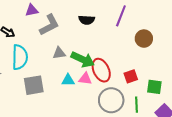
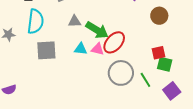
red ellipse: (101, 70) -> (114, 42), turned 60
red square: (131, 76) -> (158, 53), moved
green line: (137, 105) -> (145, 80), turned -35

